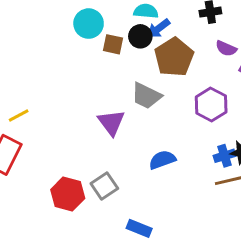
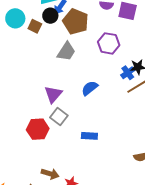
brown square: (113, 44) -> (35, 26), turned 32
gray trapezoid: (146, 96) -> (66, 51), turned -65
purple triangle: (111, 123) -> (53, 94), moved, turned 36

